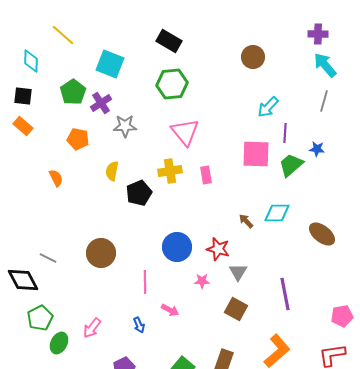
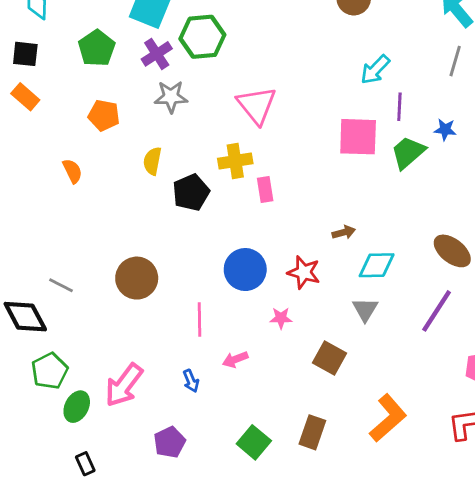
green hexagon: (172, 84) -> (202, 37), moved
purple cross: (101, 103) -> (157, 54), moved
pink rectangle: (206, 175) -> (265, 190), moved
cyan diamond: (277, 213) -> (377, 265), moved
brown arrow: (246, 221) -> (344, 232), turned 119
gray triangle: (238, 272) -> (365, 309), moved
purple line: (285, 294) -> (437, 311), moved, turned 44
pink arrow: (170, 310) -> (235, 359), turned 132
pink arrow: (92, 328) -> (124, 385), size x1.5

